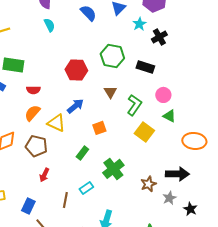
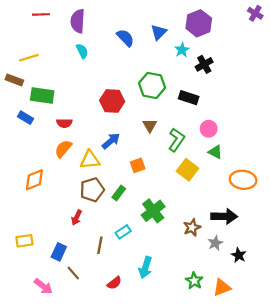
yellow triangle: (56, 123) -> (90, 160), turned -30
brown pentagon: (36, 146) -> (92, 190), moved, turned -30

